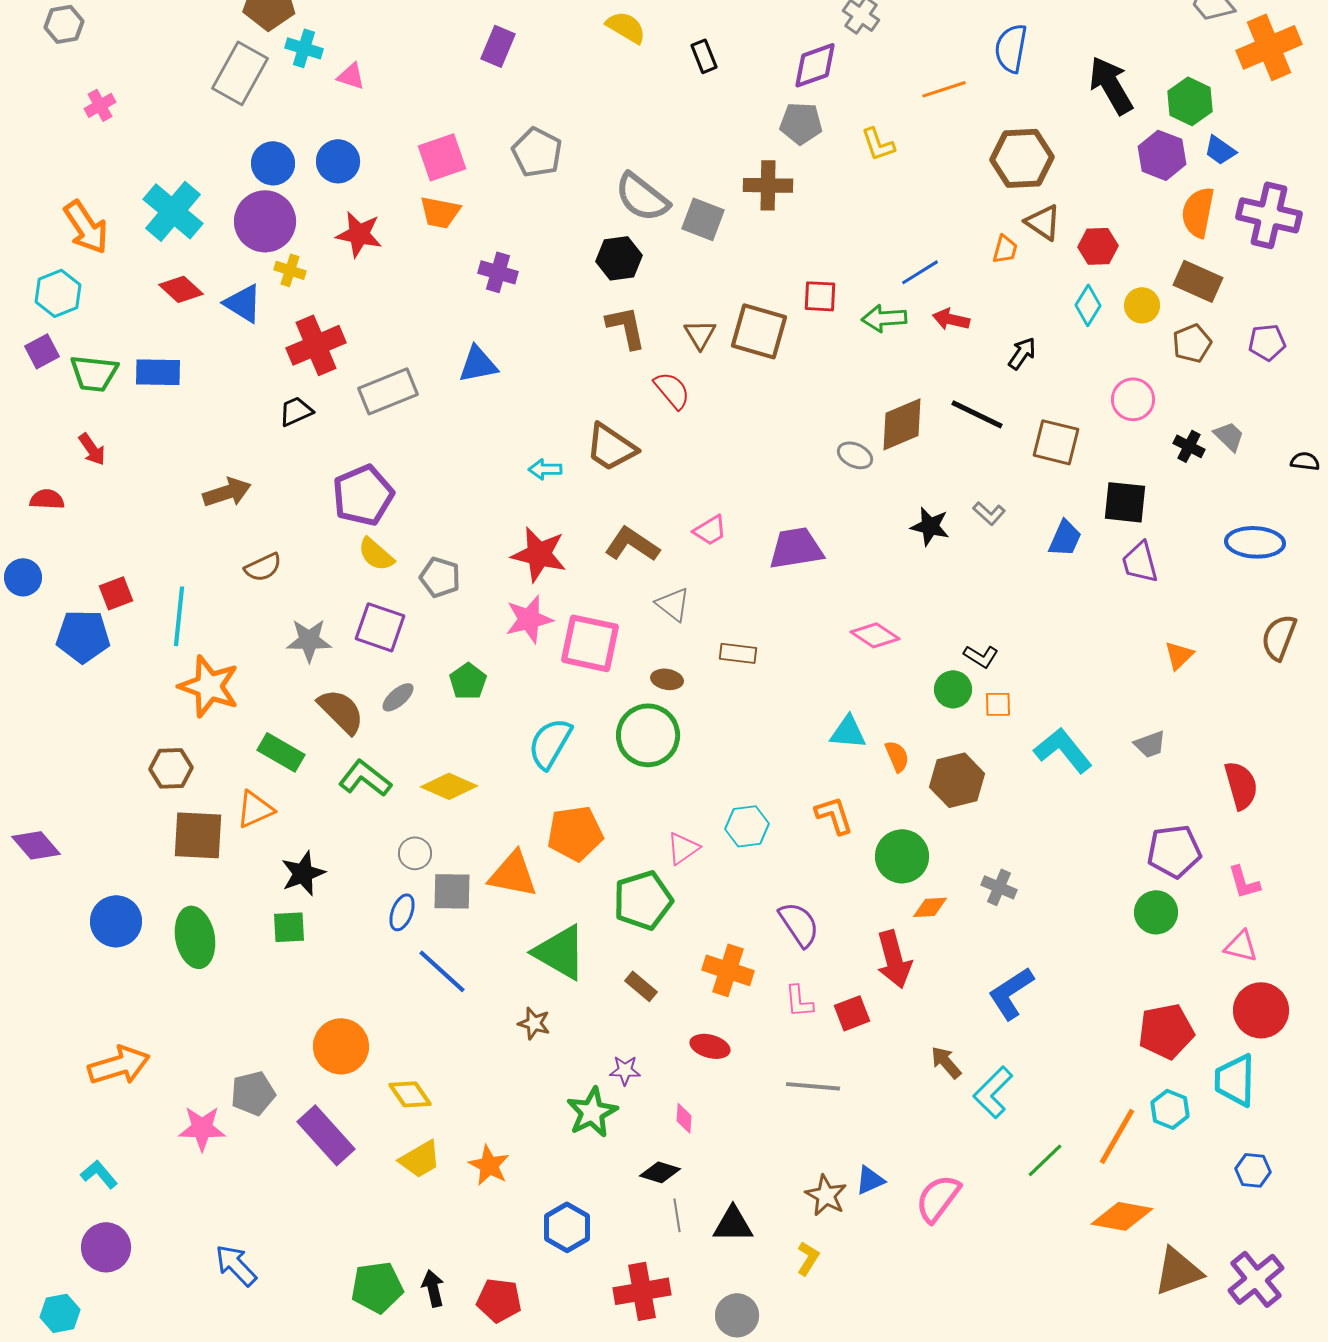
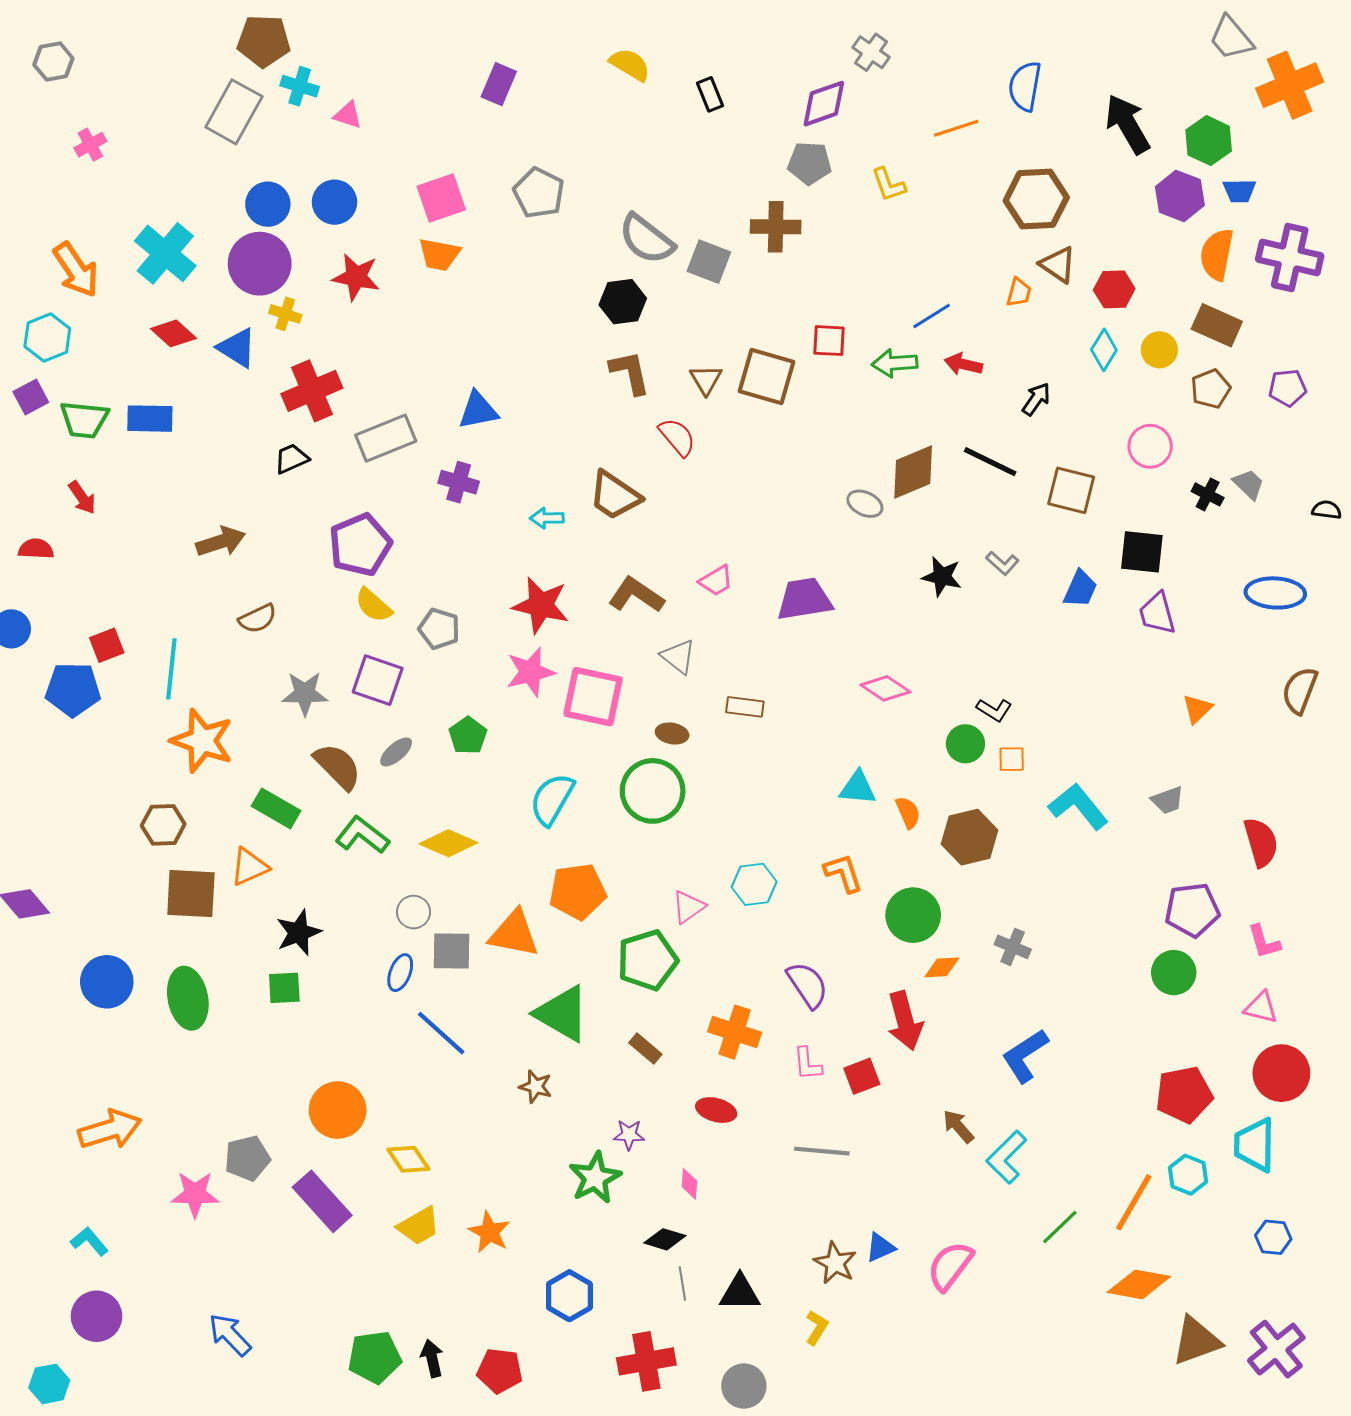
blue trapezoid: (1220, 150) -> (1239, 191), turned -36
purple cross: (498, 272) -> (459, 482), moved

